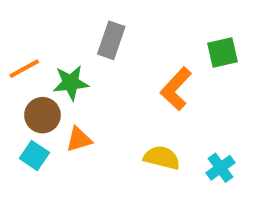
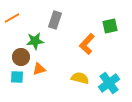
orange line: (24, 69) -> (12, 18), moved
cyan square: (34, 156) -> (17, 77), turned -32
cyan cross: (220, 168) -> (109, 83), size x1.5

